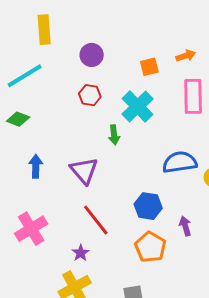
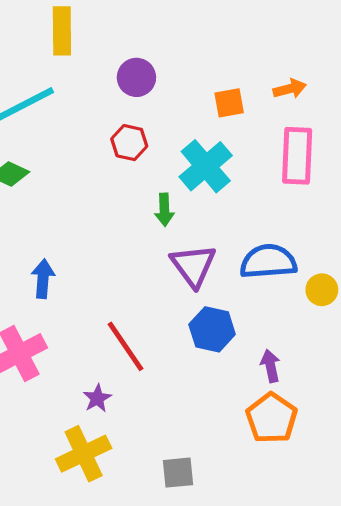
blue arrow: (36, 166) -> (43, 279), moved
purple triangle: (84, 171) -> (193, 266), moved
orange pentagon: (150, 247) -> (272, 418), moved

